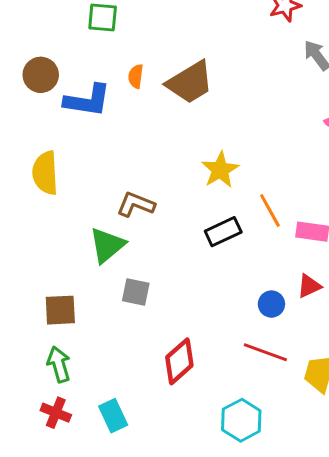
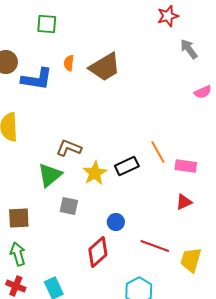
yellow star: (220, 170) -> (95, 173), moved
blue circle: (271, 304) -> (116, 222), moved

